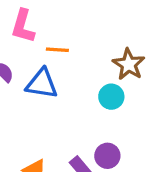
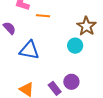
blue triangle: (42, 84) -> (29, 50), moved

